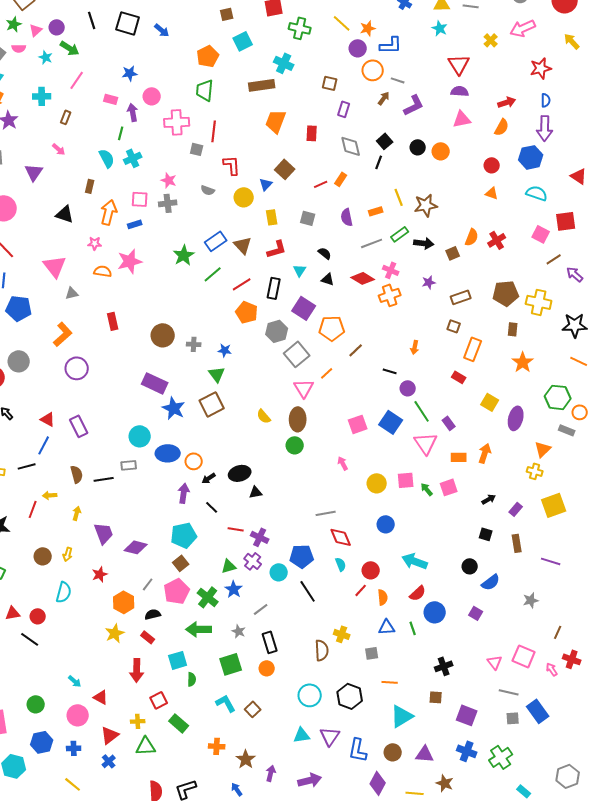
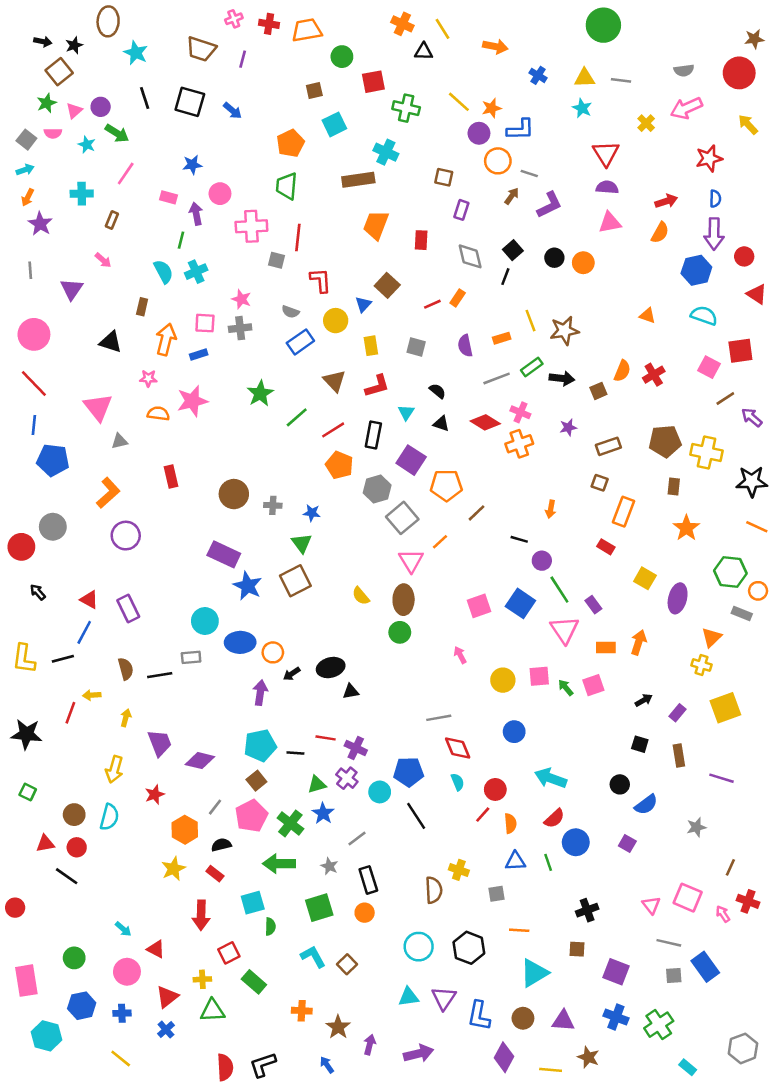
red circle: (492, 165) -> (744, 256), moved
blue rectangle: (216, 241) -> (300, 342), moved
black line: (212, 507) -> (295, 753), moved, turned -40
yellow arrow: (68, 554) -> (114, 769), size x1.5
brown circle: (43, 556) -> (74, 815), moved

